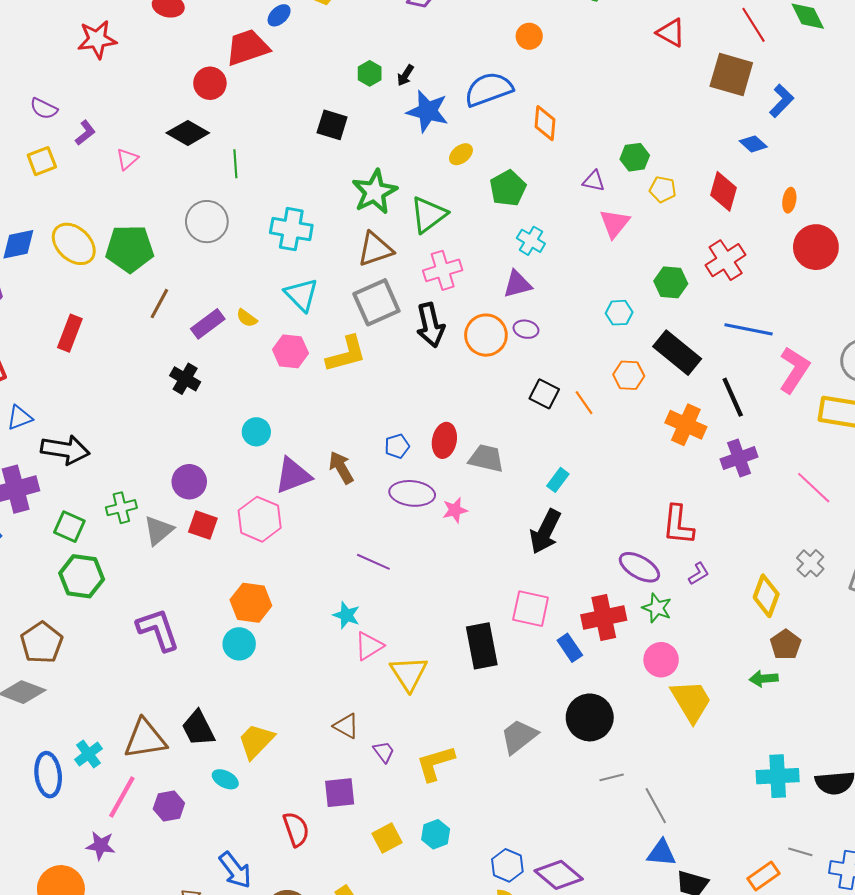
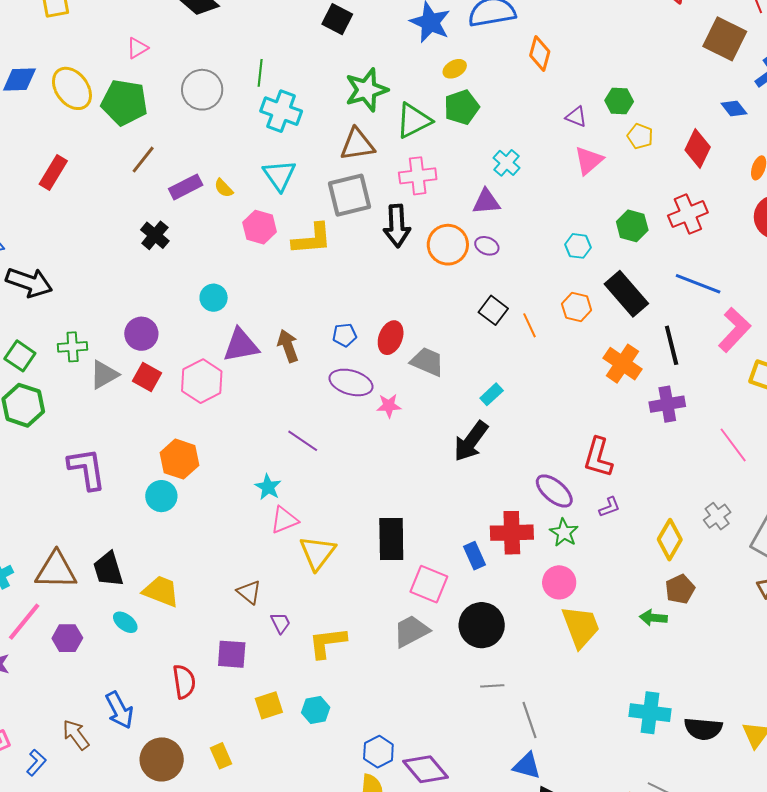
pink triangle: (127, 159) -> (137, 48), moved
green line: (235, 164) -> (260, 73), moved
green pentagon: (508, 188) -> (462, 107), moved
pink square: (531, 609) -> (429, 584), moved
yellow trapezoid: (256, 741) -> (161, 591), turned 57

